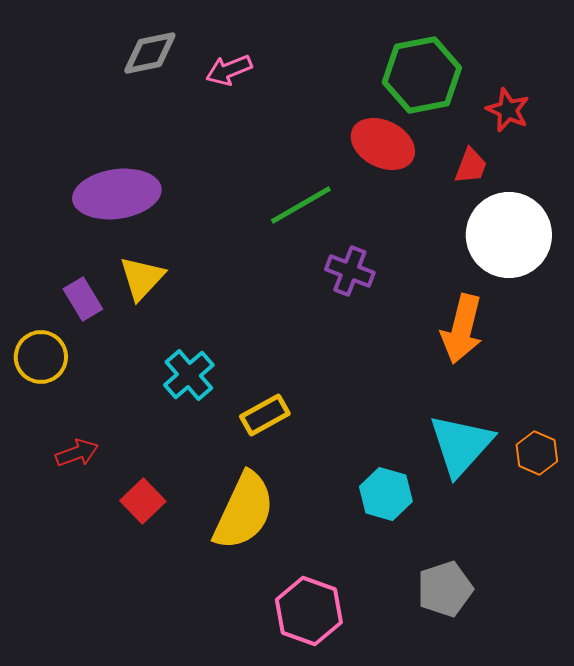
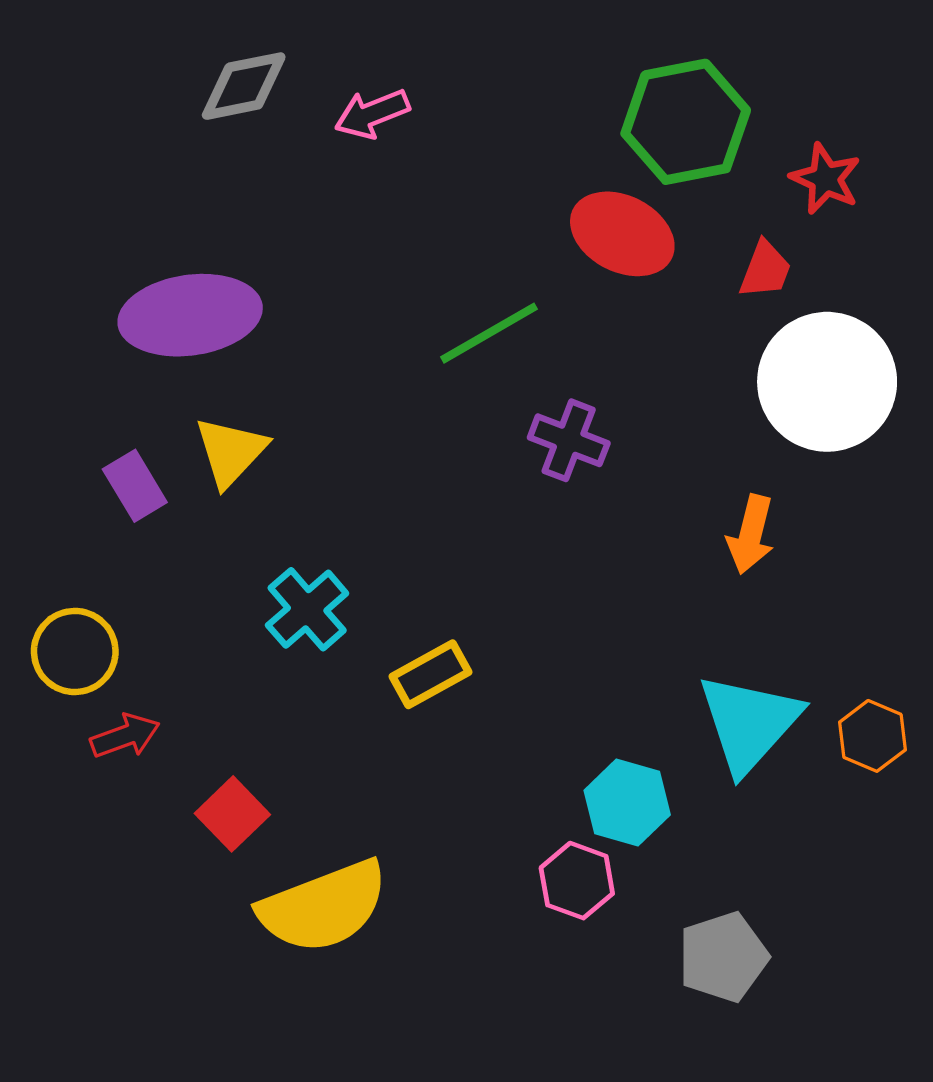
orange arrow: (462, 329) -> (751, 535), size x0.7
yellow circle: (41, 357) -> (75, 651), moved
yellow semicircle: (244, 511) -> (323, 907), moved, turned 44
pink hexagon: (309, 611) -> (577, 881), moved, size x0.7

